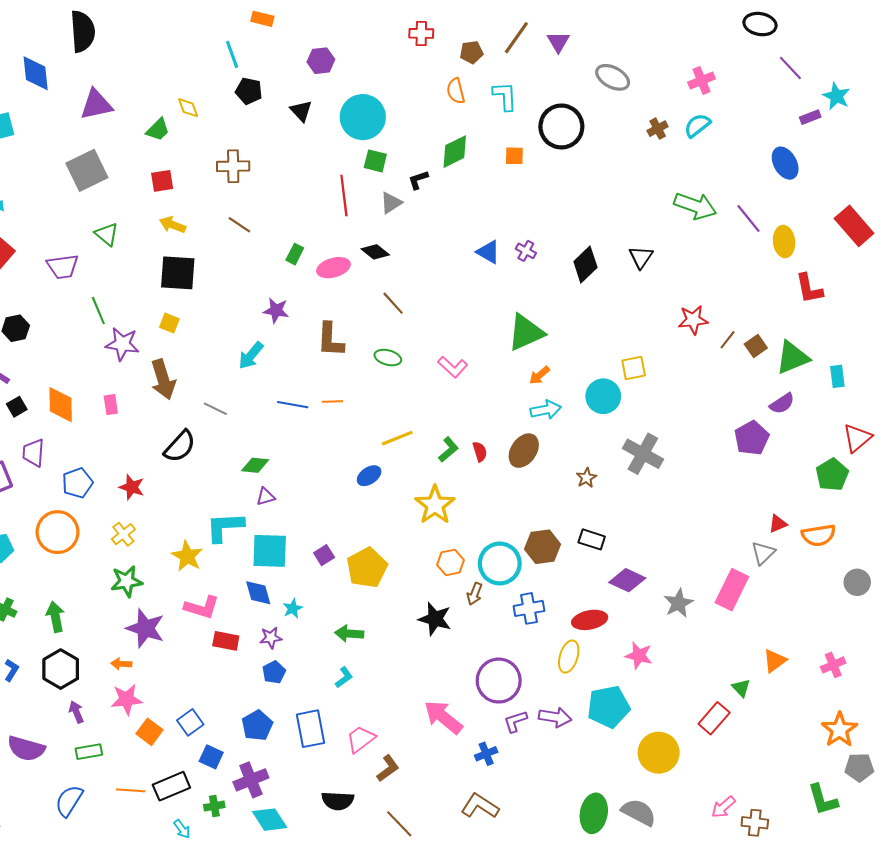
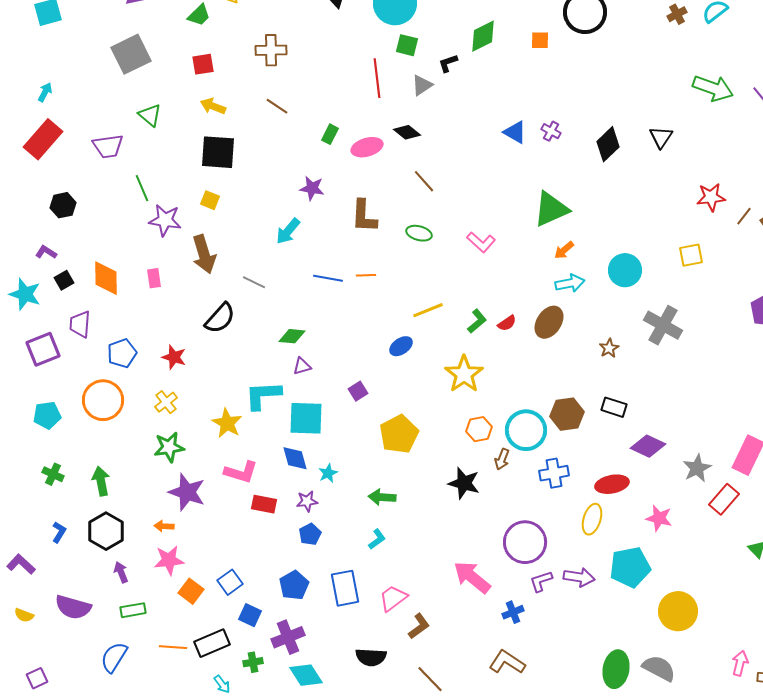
yellow square: (634, 368) -> (691, 255), moved
red semicircle: (480, 452) -> (507, 323), turned 72
purple square: (324, 555) -> (358, 391), moved
red rectangle: (714, 718) -> (724, 499), moved
pink arrow: (723, 807) -> (740, 663), turned 145

